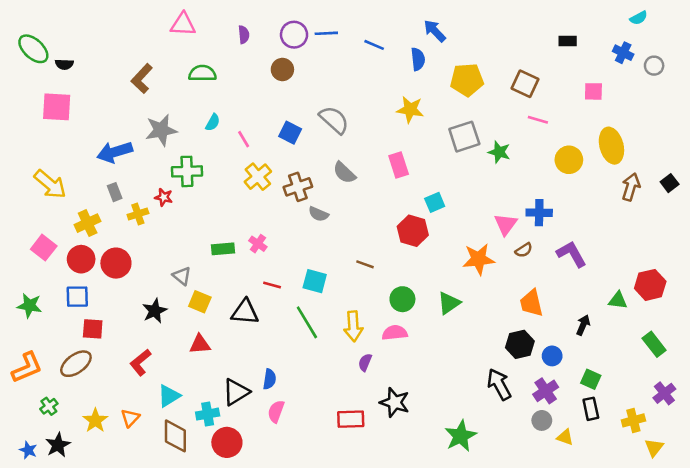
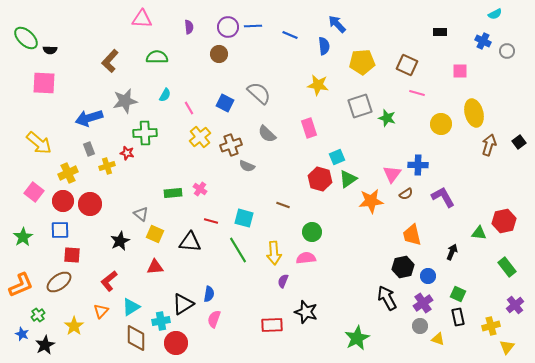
green triangle: (449, 303) -> (348, 179), moved
green star: (29, 306) -> (23, 237), turned 30
orange triangle: (130, 418) -> (101, 311), moved
blue star: (28, 450) -> (22, 334), moved

